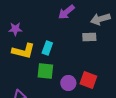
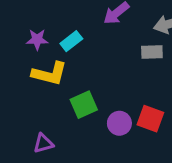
cyan rectangle: (47, 48) -> (71, 41), moved, turned 32
green square: (45, 71) -> (84, 105), turned -30

